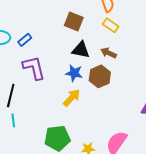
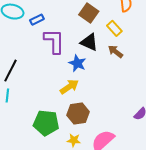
yellow rectangle: (111, 25) -> (114, 28), moved
purple L-shape: (34, 68) -> (54, 41), moved
brown hexagon: (100, 76) -> (78, 114), moved

